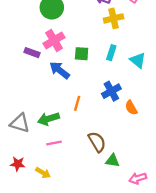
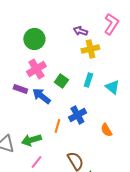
purple rectangle: (32, 53) -> (20, 89), moved
green square: (82, 54) -> (61, 81), turned 32
blue cross: (111, 91) -> (77, 115), moved
pink line: (54, 143) -> (36, 162), turned -40

